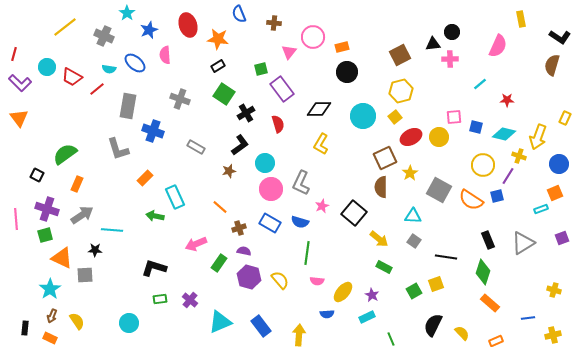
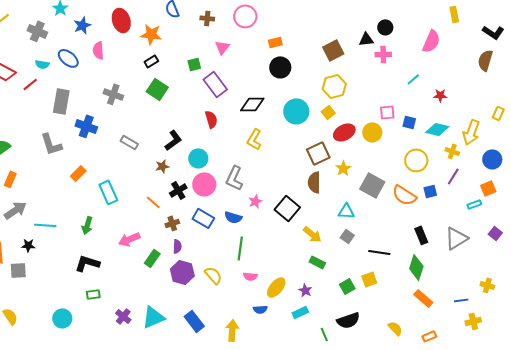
pink circle: (313, 37) -> (245, 16), moved
black cross: (246, 113) -> (178, 190), moved
purple line: (508, 176) -> (453, 176), moved
green arrow: (155, 216) -> (87, 225), moved, turned -84
purple square: (562, 238) -> (495, 233), turned -32
purple semicircle: (244, 251) -> (177, 246), turned 80
purple cross: (190, 300) -> (123, 316), moved
blue line: (528, 318) -> (461, 300), moved
black semicircle: (433, 325) -> (348, 320), moved, turned -135
yellow cross: (553, 335) -> (473, 321), moved

